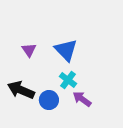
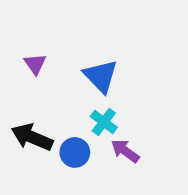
purple triangle: (29, 50) -> (35, 64), moved

